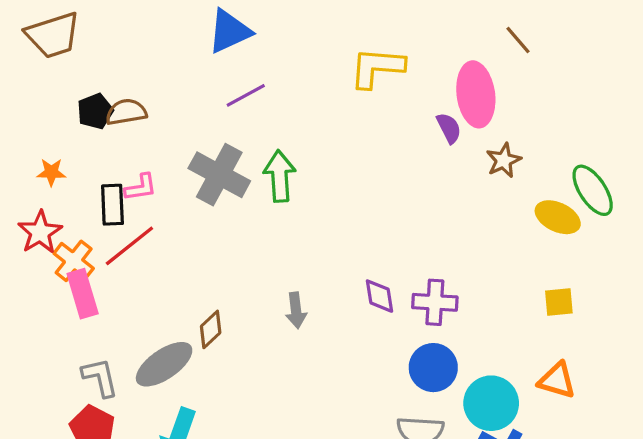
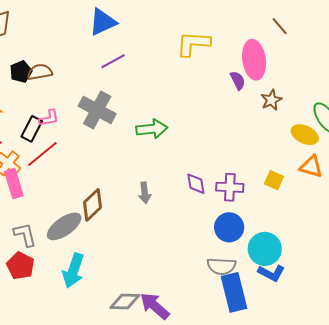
green arrow: (280, 176) -> (152, 129), moved, turned 88
black rectangle: (112, 205) -> (32, 129), turned 30
yellow square: (559, 302) -> (274, 180), moved, turned 30
brown diamond: (211, 329) -> (92, 205), size x1.4
orange triangle: (557, 380) -> (311, 167), moved

